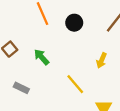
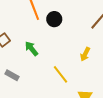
black circle: (74, 23) -> (54, 19), moved

